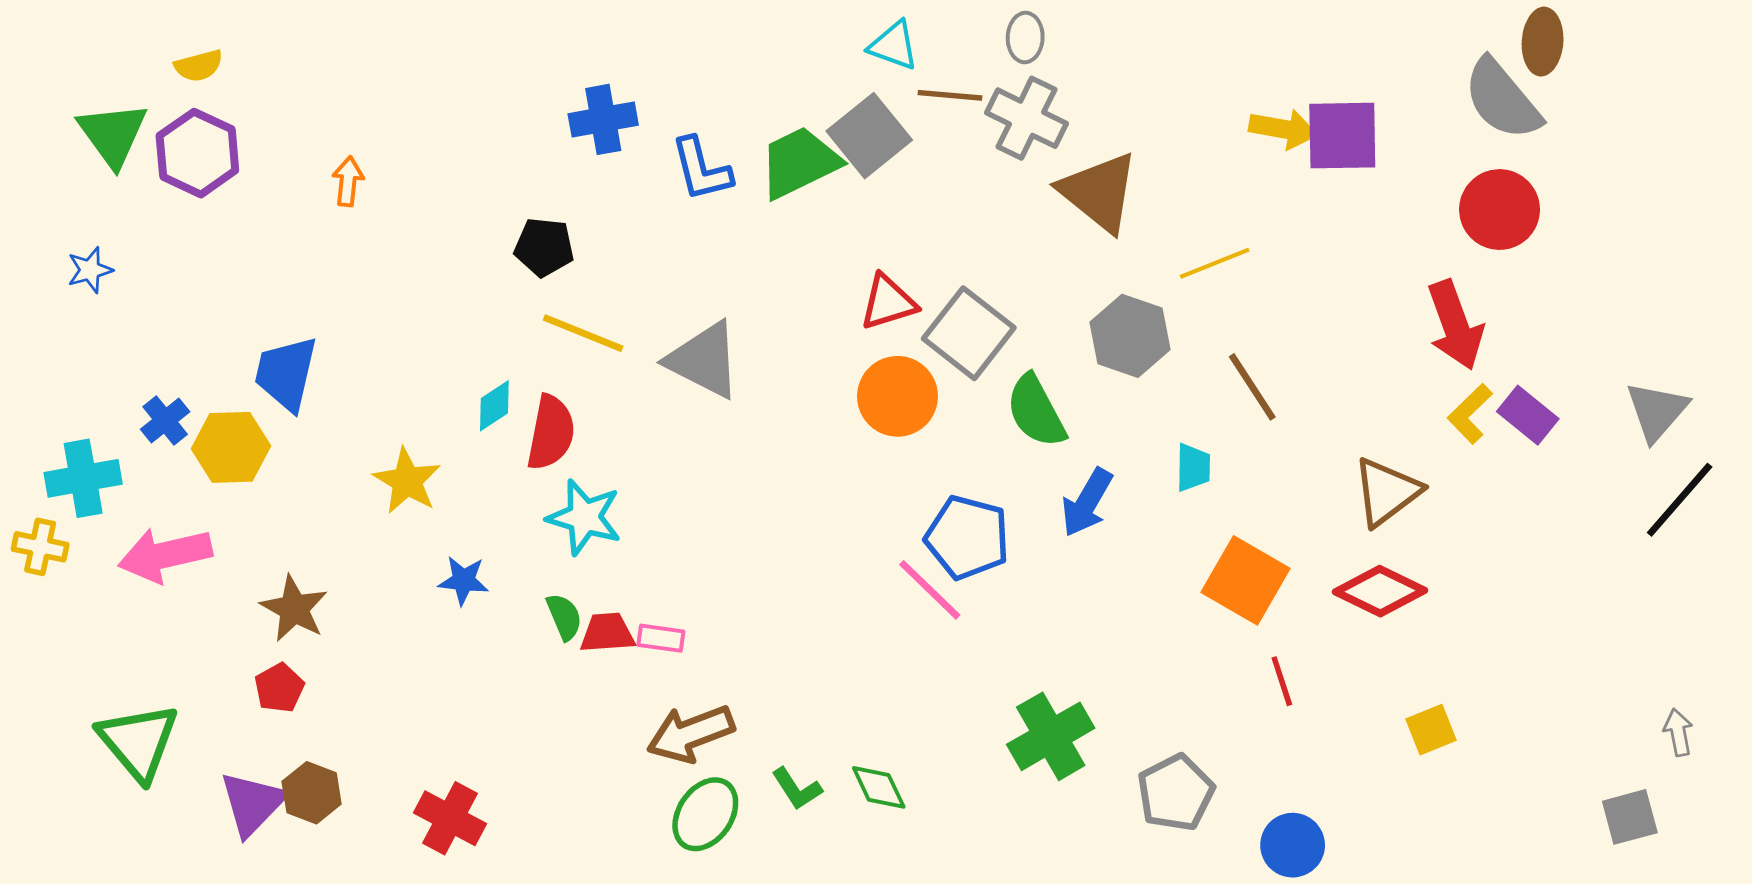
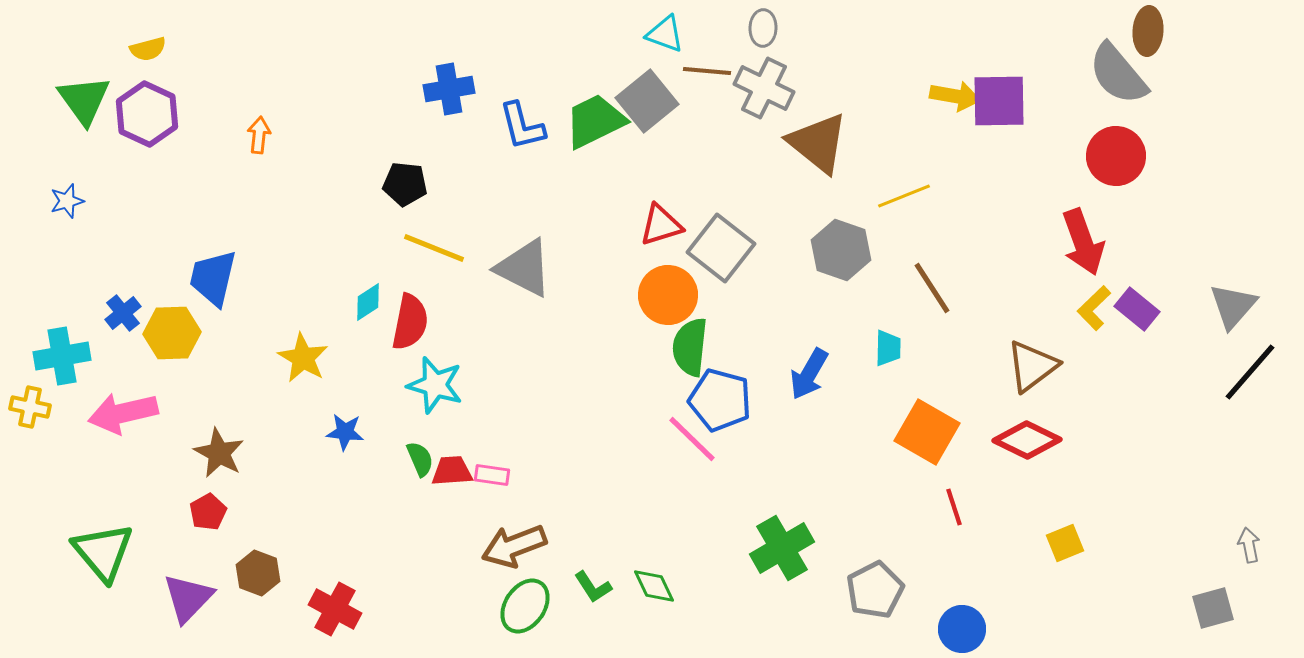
green semicircle: (1036, 411) -> (690, 347), moved, turned 34
brown hexagon: (312, 793) -> (258, 573), moved

